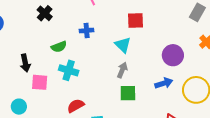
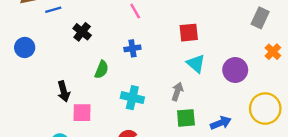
cyan triangle: (123, 45) -> (196, 64), moved
green semicircle: (59, 47) -> (102, 70), turned -42
cyan cross: (69, 70) -> (132, 98), moved
blue arrow: (164, 83) -> (221, 123), moved

